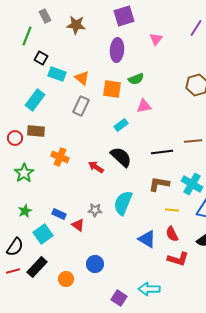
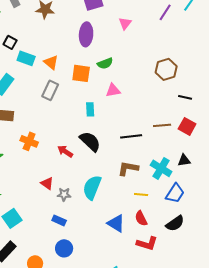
cyan rectangle: (121, 125) -> (90, 109), turned -56
blue rectangle: (59, 214) -> (59, 220), moved
red triangle: (78, 225) -> (47, 183), moved

